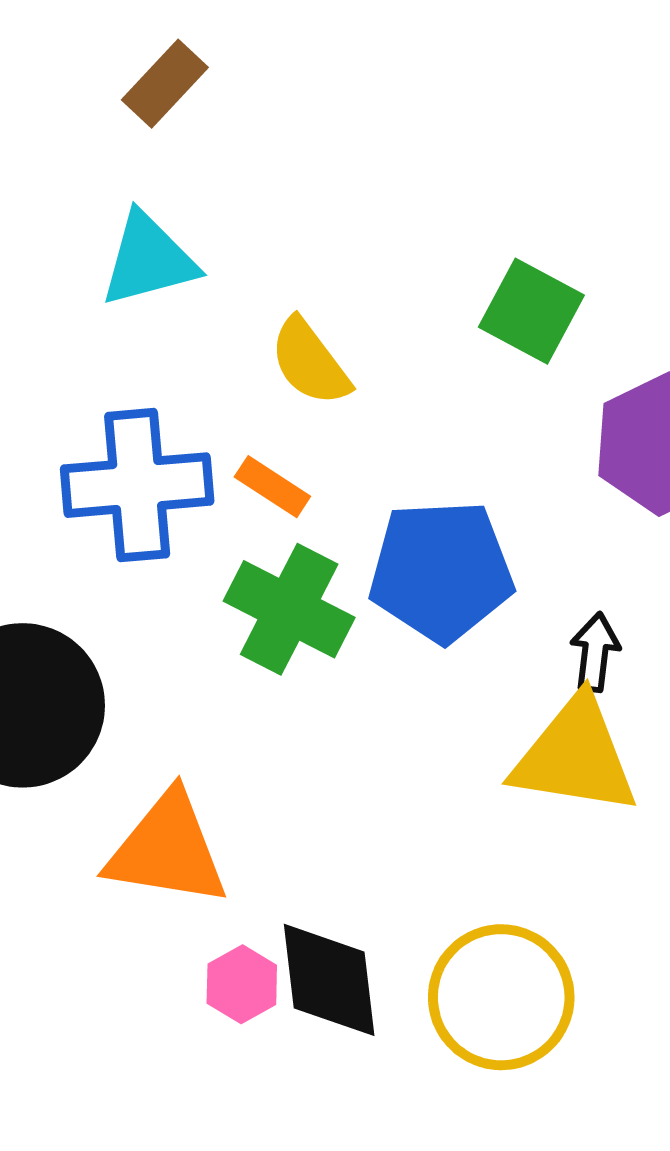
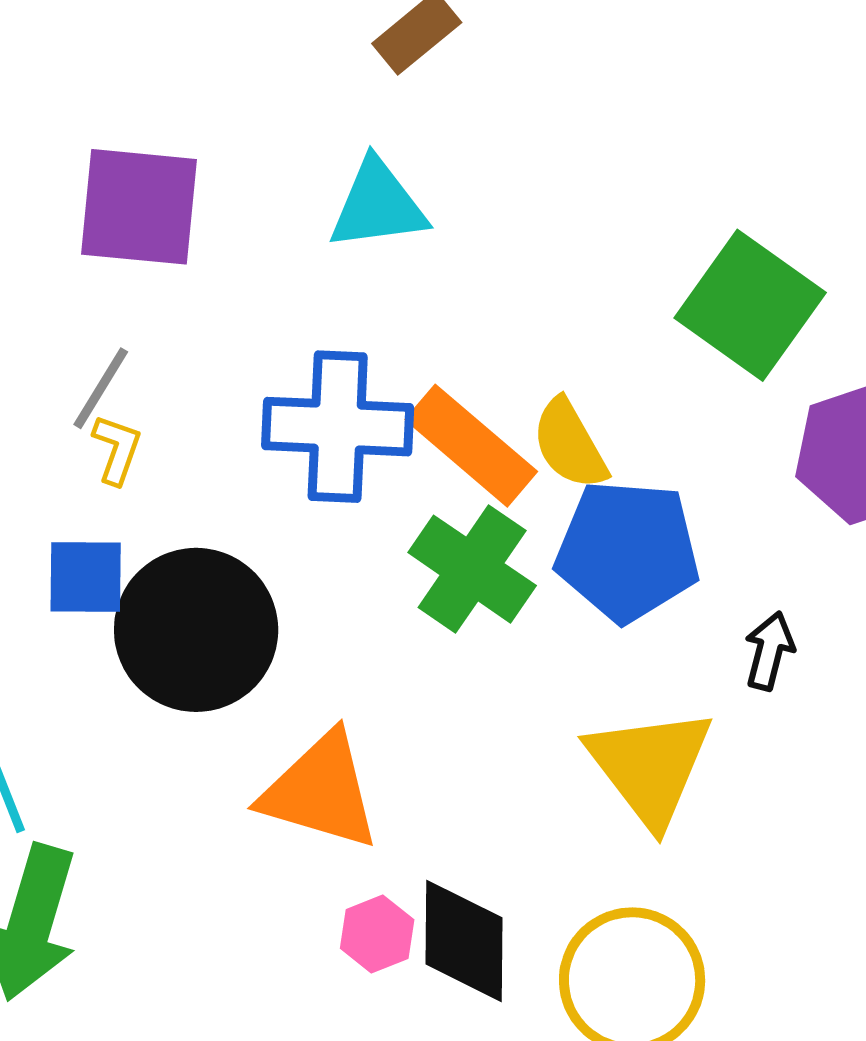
green square: (531, 311) -> (750, 305), size x1.4
yellow semicircle: (310, 362) -> (570, 444), moved
orange rectangle: (272, 487) -> (471, 446), size x1.8
yellow triangle: (575, 756) -> (650, 766), moved, turned 36

